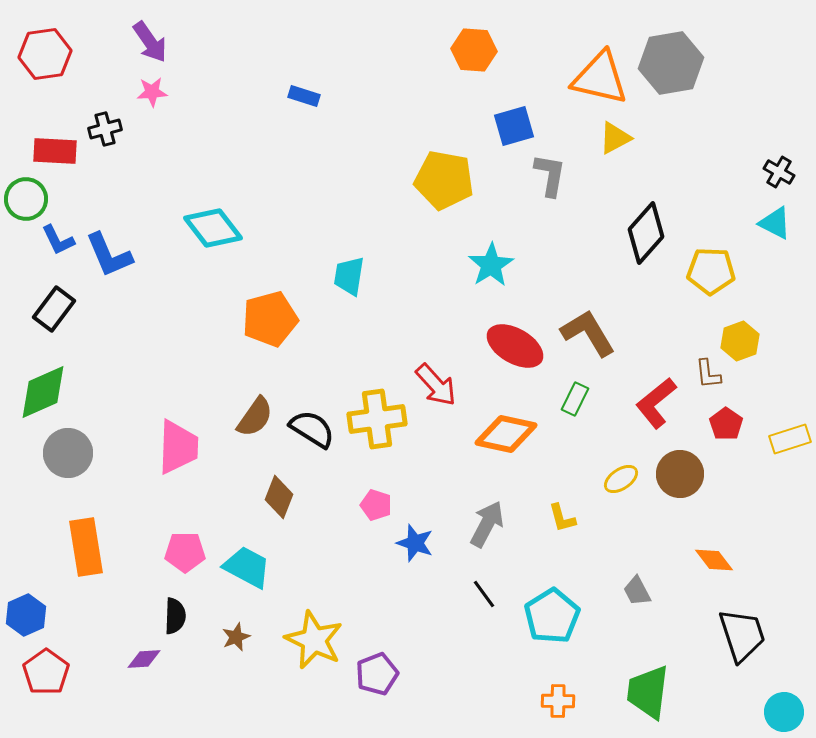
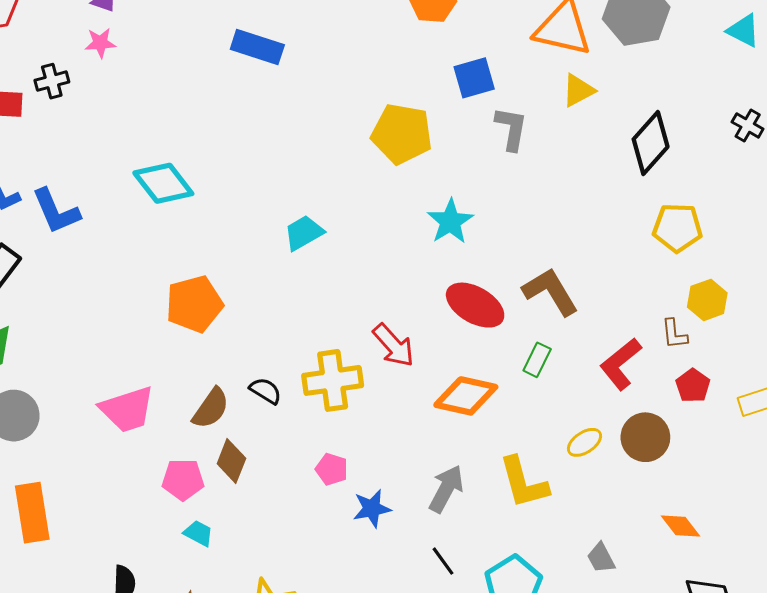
blue rectangle: (304, 96) -> (257, 47), size x1.6
cyan triangle: (775, 223) -> (743, 30), moved
black diamond: (646, 233) -> (651, 143), moved
cyan trapezoid: (349, 276) -> (304, 233), turned 51
orange pentagon: (270, 319) -> (194, 304), moved
brown semicircle: (255, 417) -> (211, 408), moved
black semicircle: (312, 429) -> (266, 391), size x0.7
pink trapezoid: (178, 447) -> (127, 409), turned 70
yellow L-shape: (562, 518) -> (524, 483), size x1.8
blue star: (415, 543) -> (372, 508), turned -30
pink pentagon: (185, 552) -> (183, 480), moved
cyan trapezoid: (247, 567) -> (198, 533), size x0.6

